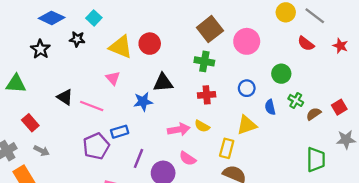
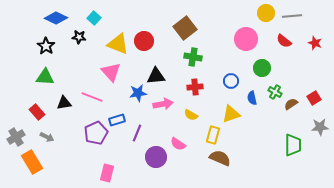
gray line: (315, 16) -> (292, 16), turned -42
brown square: (210, 29) -> (185, 28), moved
pink circle: (247, 41) -> (246, 39), moved
pink triangle: (113, 78) -> (111, 72), size x1.5
green triangle: (16, 84) -> (45, 77), moved
black triangle: (65, 97) -> (64, 103), moved, turned -42
pink arrow: (179, 129) -> (163, 104), moved
purple line: (139, 158) -> (137, 133), moved

